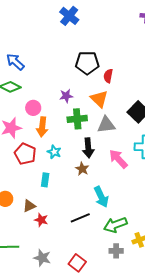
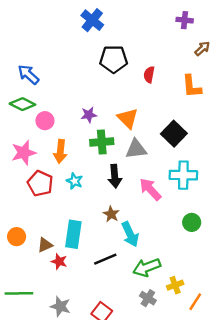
black pentagon: (87, 63) -> (114, 59), moved
red semicircle: (108, 76) -> (149, 75), moved
pink circle: (33, 108) -> (45, 121), moved
brown star: (82, 169) -> (111, 214), moved
cyan rectangle: (45, 180) -> (73, 234), moved, size x1.6
gray cross: (116, 251) -> (148, 298), turned 32

